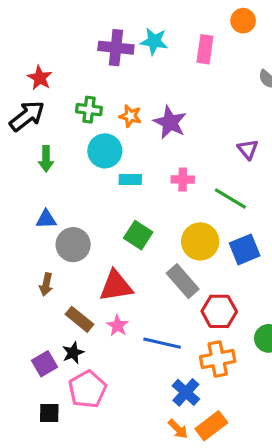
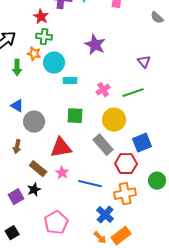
red star: (40, 78) -> (41, 17), moved
orange star: (130, 116) -> (34, 54), moved
pink cross: (183, 180) -> (103, 90), moved, turned -32
green line: (230, 199) -> (133, 93), turned -50
blue triangle: (46, 219) -> (17, 106), turned 32
green square: (138, 235) -> (75, 116), turned -30
blue square: (245, 249) -> (142, 143), moved
pink pentagon: (87, 389) -> (56, 223), moved
black square: (49, 413) -> (12, 233), moved, turned -32

